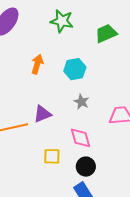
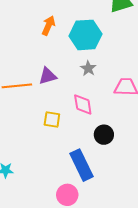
cyan hexagon: (75, 69) -> (85, 35), size x1.4
black circle: (86, 167) -> (104, 135), moved

